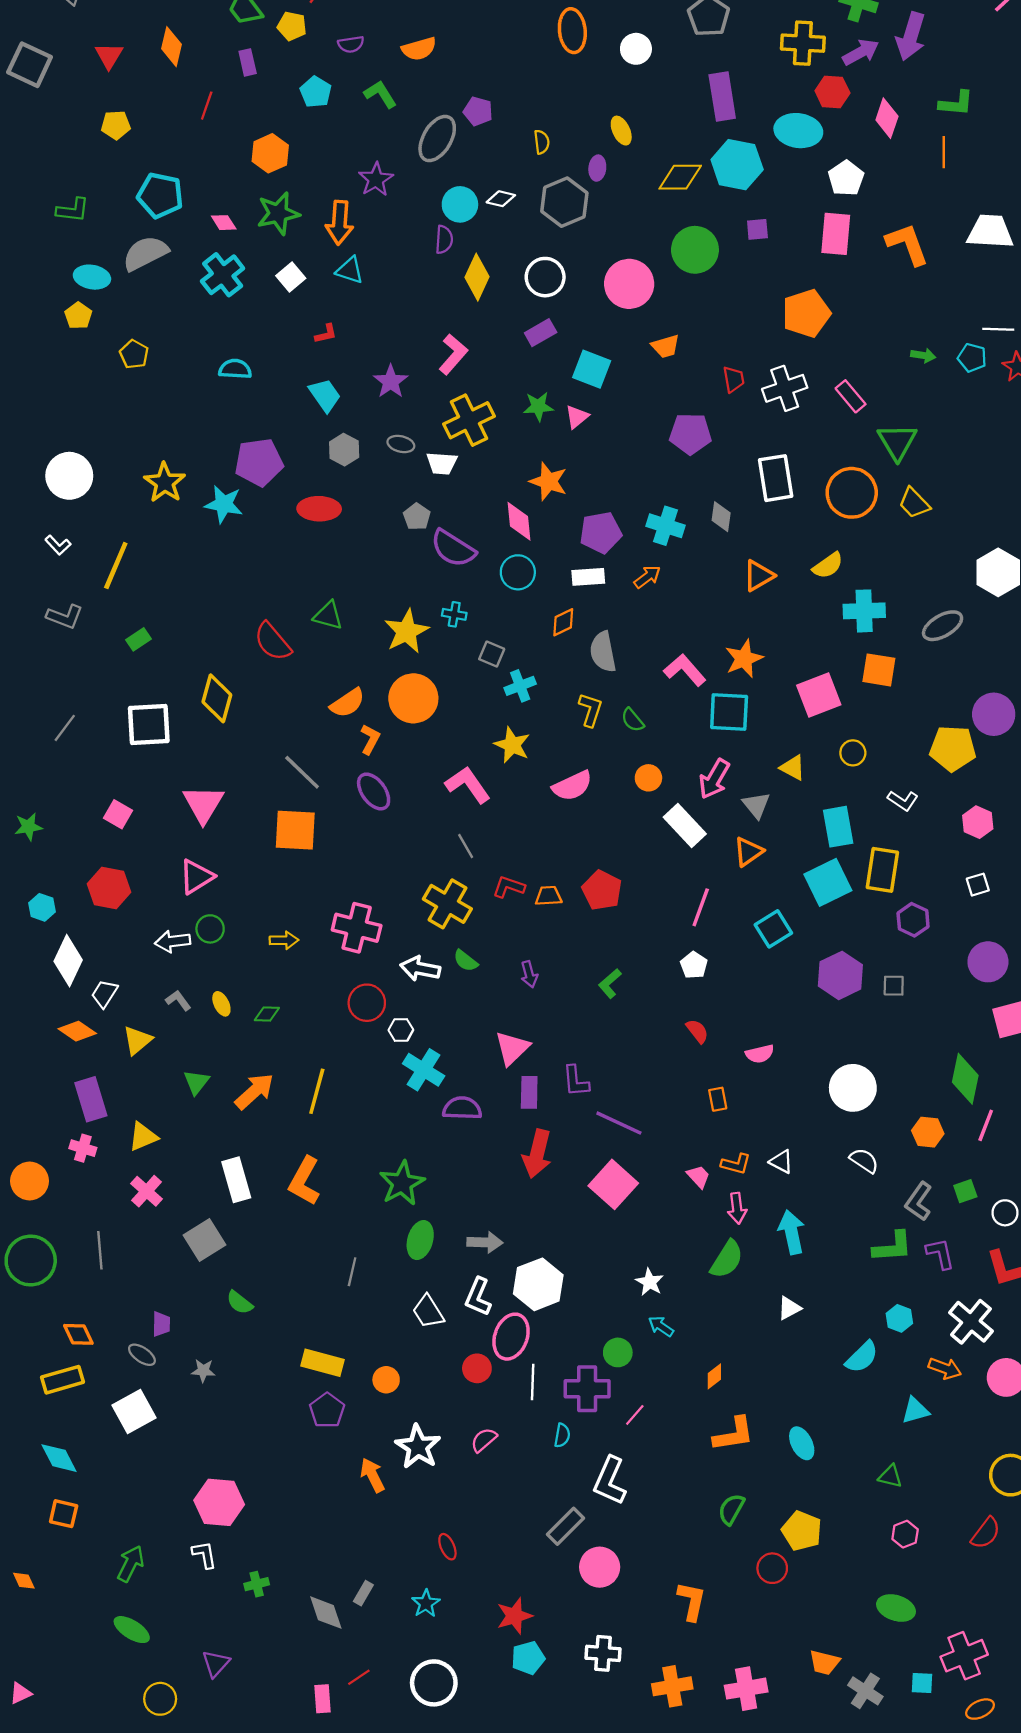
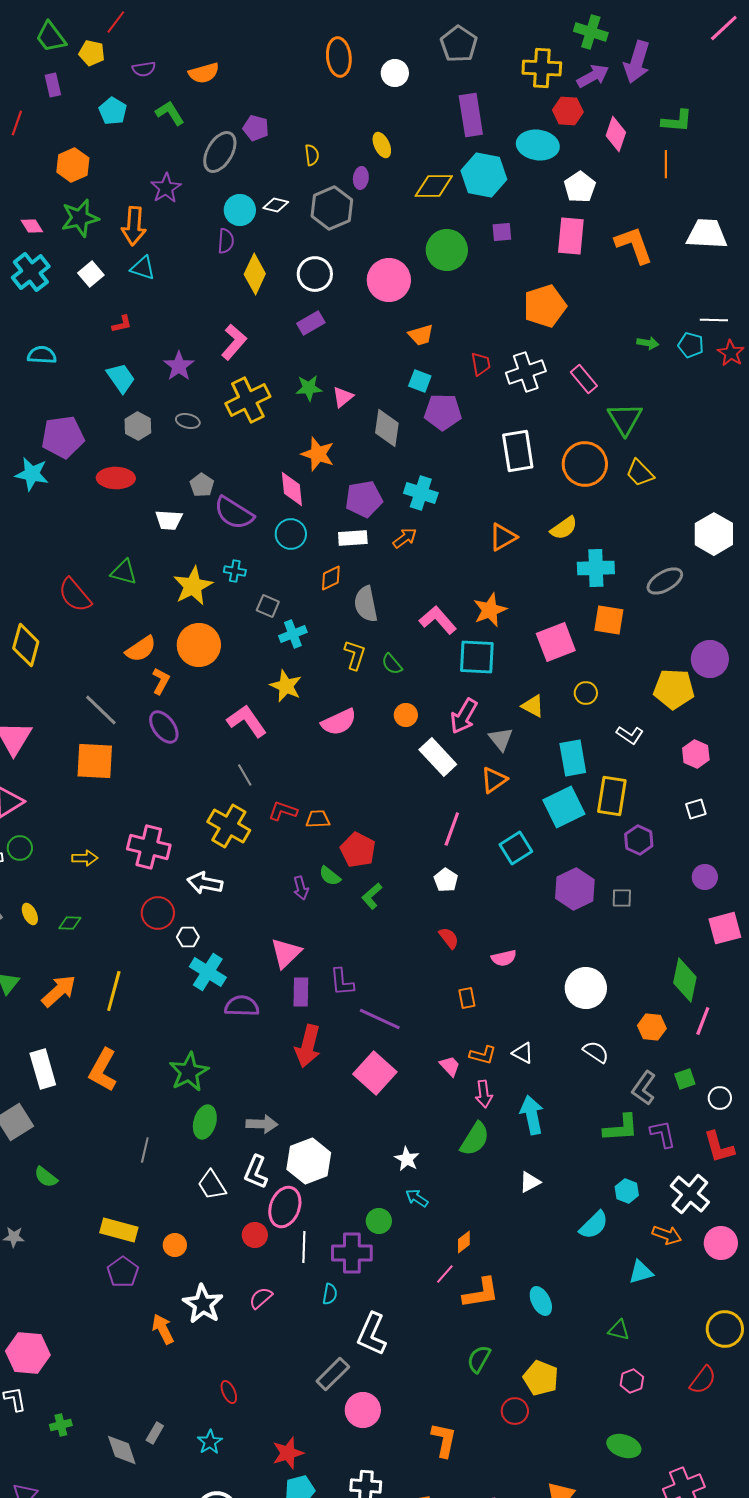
cyan square: (592, 369) -> (420, 381), moved, size x0.7
white trapezoid: (442, 463) -> (169, 520), moved
gray diamond: (721, 517) -> (387, 428), moved, size x1.4
red pentagon: (602, 890) -> (358, 850), moved
green semicircle: (466, 961) -> (330, 876), moved
purple circle: (988, 962) -> (705, 877), size x0.7
pink line: (635, 1415) -> (445, 1274), moved

